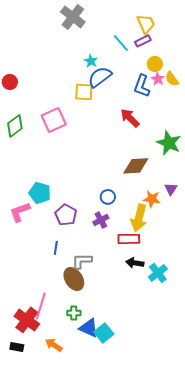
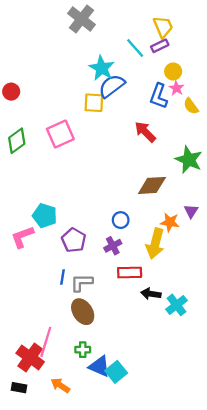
cyan star: (91, 61) -> (102, 68), size x1.6
yellow semicircle: (172, 79) -> (191, 106), moved
red rectangle: (129, 239) -> (130, 273), moved
gray L-shape: (82, 261) -> (82, 283), moved

